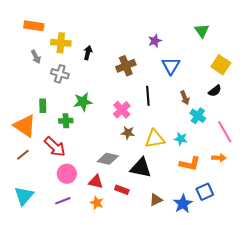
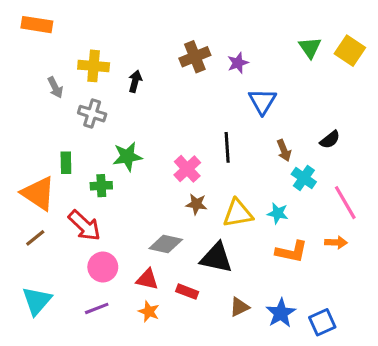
orange rectangle: (34, 26) -> (37, 25), moved
yellow square: (221, 65) -> (350, 51), moved
brown cross: (126, 66) -> (195, 57), moved
blue square: (205, 192) -> (322, 322), moved

